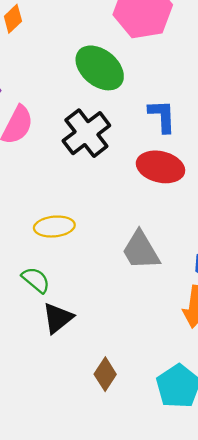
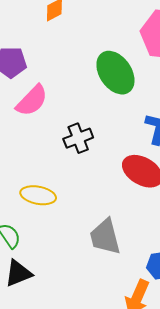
black cross: (86, 133) -> (78, 138), moved, size x0.7

